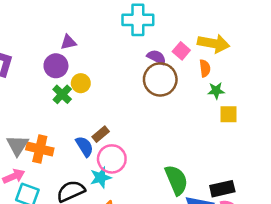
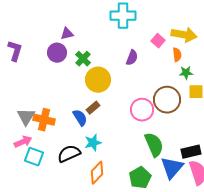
purple semicircle: (157, 57) -> (132, 58), moved, turned 84
brown circle: (160, 79) -> (167, 100), moved
yellow circle: (81, 83) -> (98, 80), moved, size x1.6
green cross: (62, 94) -> (83, 59), moved
pink circle: (112, 159) -> (142, 110), moved

